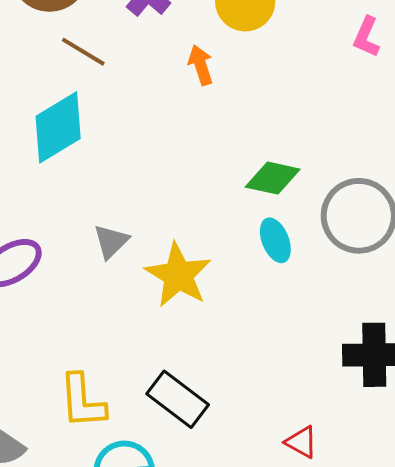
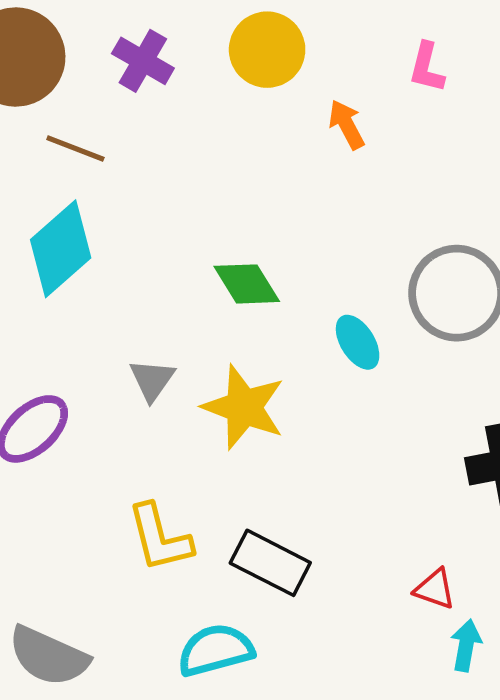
orange arrow: (201, 65) -> (347, 125), moved
green diamond: (273, 178) -> (247, 284), moved, turned 56
yellow L-shape: (82, 401) -> (160, 538), moved

